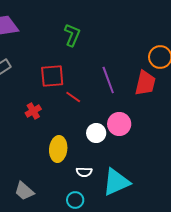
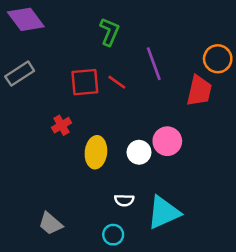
purple line: (108, 80) -> (154, 64), moved
red line: (73, 97) -> (117, 82), moved
yellow ellipse: (58, 149) -> (96, 152), moved

